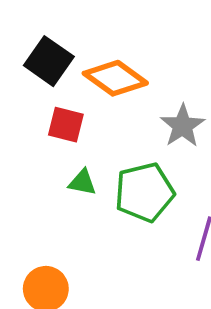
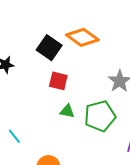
orange diamond: (115, 78) -> (82, 37), moved

